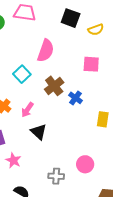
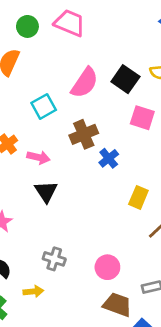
black square: (71, 18) -> (125, 79), moved
pink arrow: (27, 110) -> (39, 157), turned -126
pink circle: (85, 164) -> (107, 267), moved

